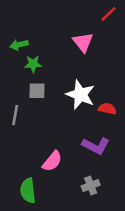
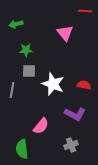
red line: (109, 14) -> (85, 11), turned 48
green arrow: (19, 45) -> (16, 24), moved
white star: (80, 95) -> (53, 84), moved

